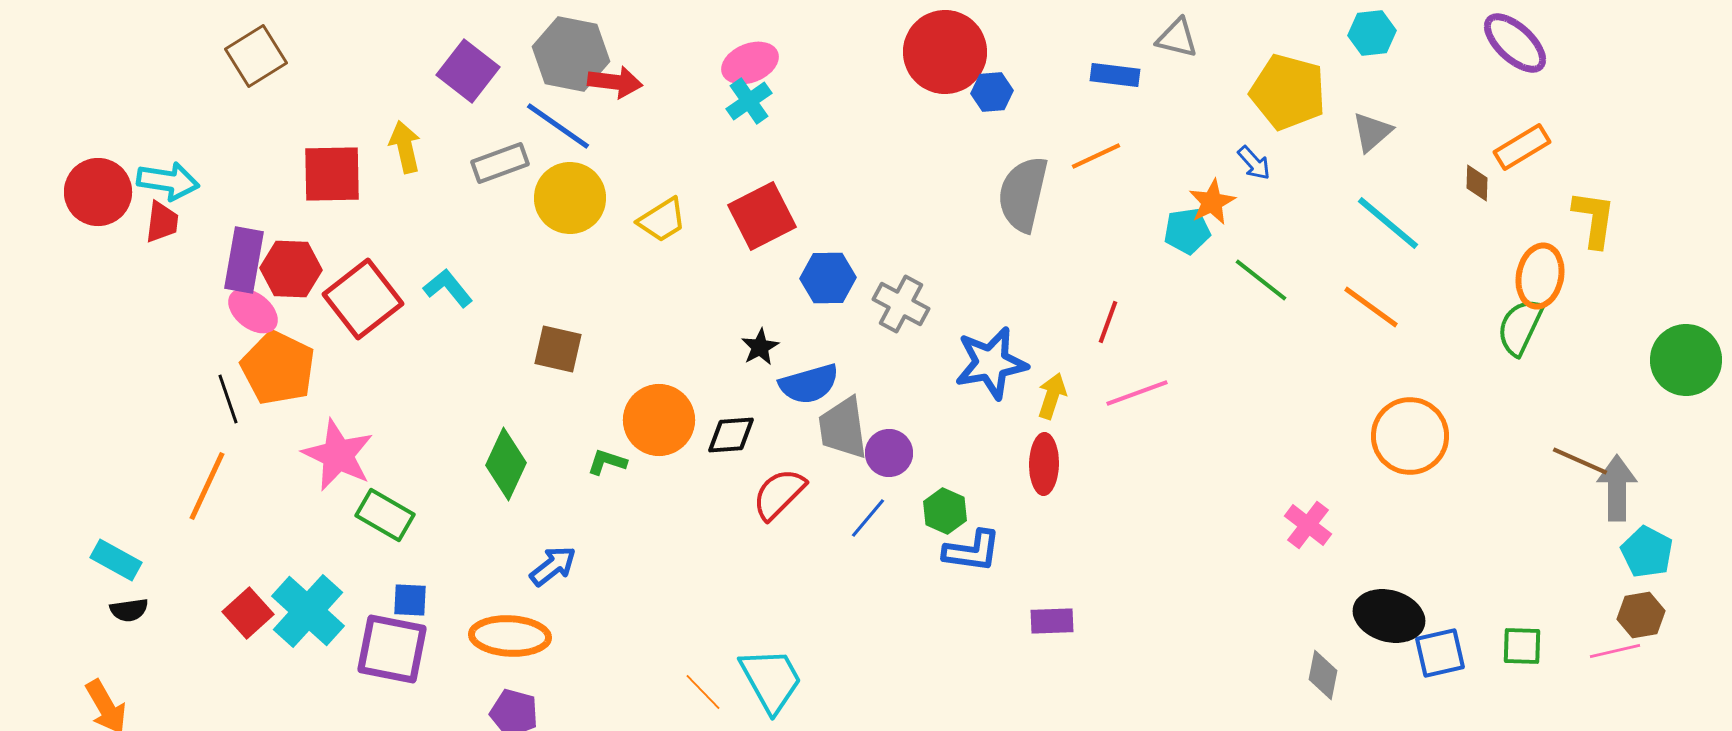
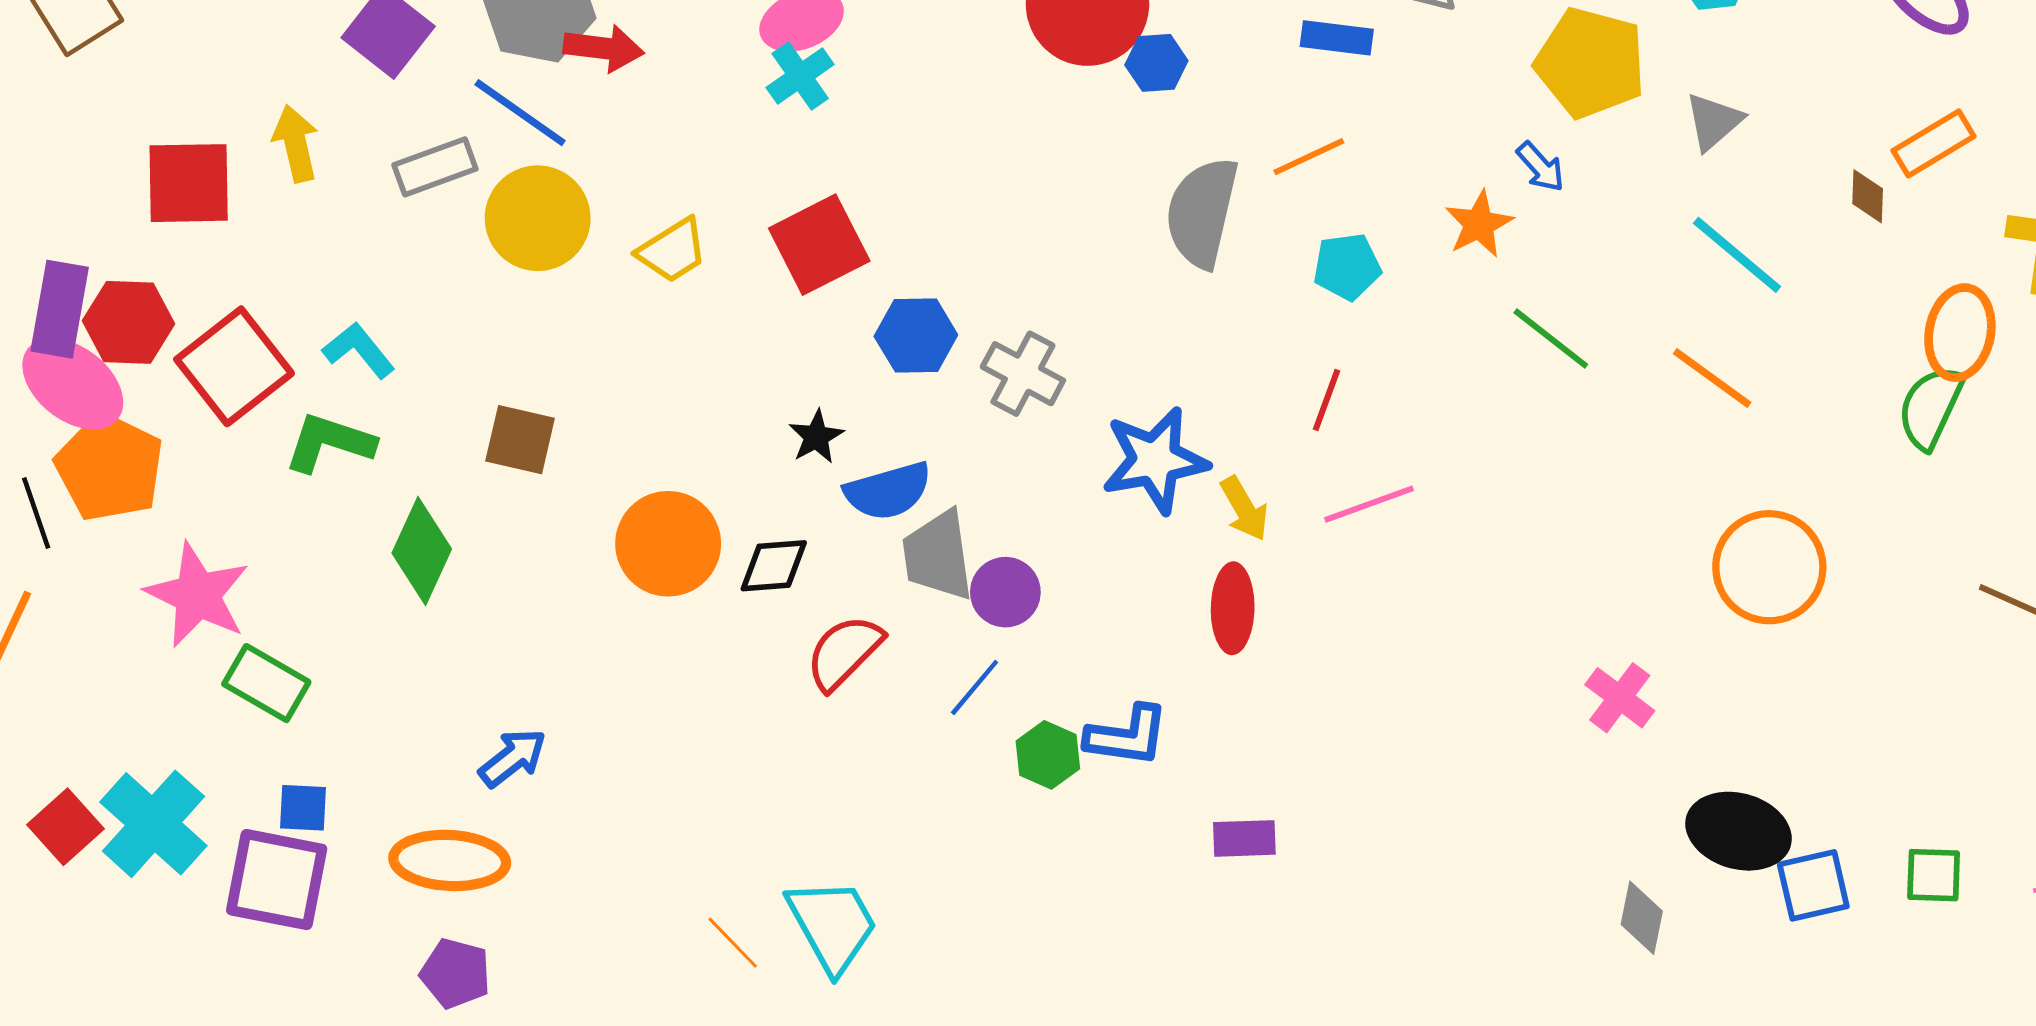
cyan pentagon: (1187, 231) -> (1347, 267), moved
pink ellipse: (253, 311) -> (73, 384), size x1.4
yellow arrow: (1052, 396) -> (1244, 509), turned 132
green L-shape: (607, 462) -> (329, 443), moved, size x1.6
green diamond: (506, 464) -> (422, 551), moved
green hexagon: (945, 511) -> (1048, 755), moved

